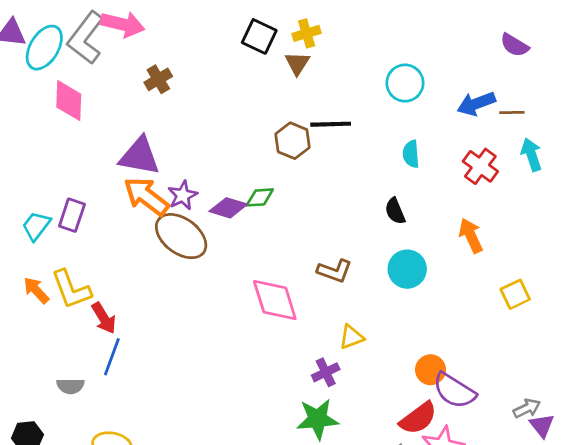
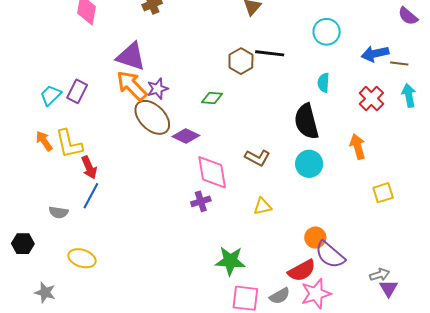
purple diamond: (228, 208) -> (186, 136), moved
black semicircle: (395, 211) -> (306, 121), size x1.8
purple cross: (326, 372) -> (201, 201), moved

